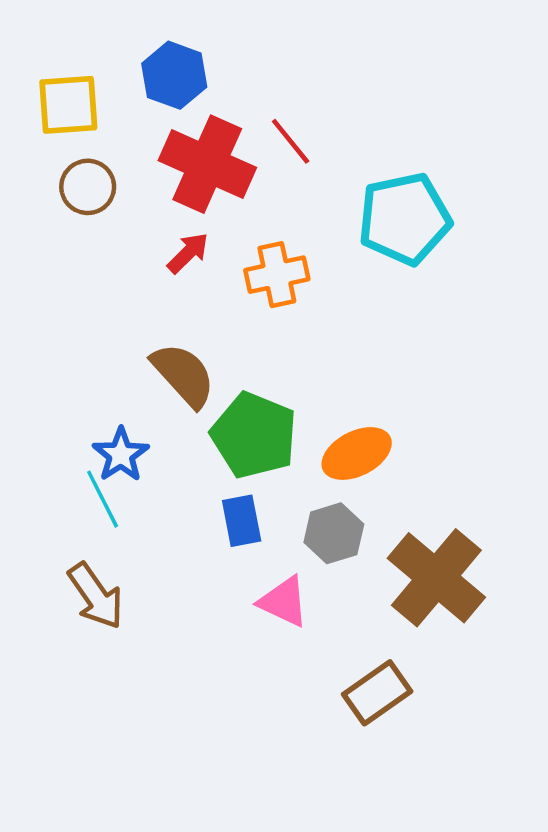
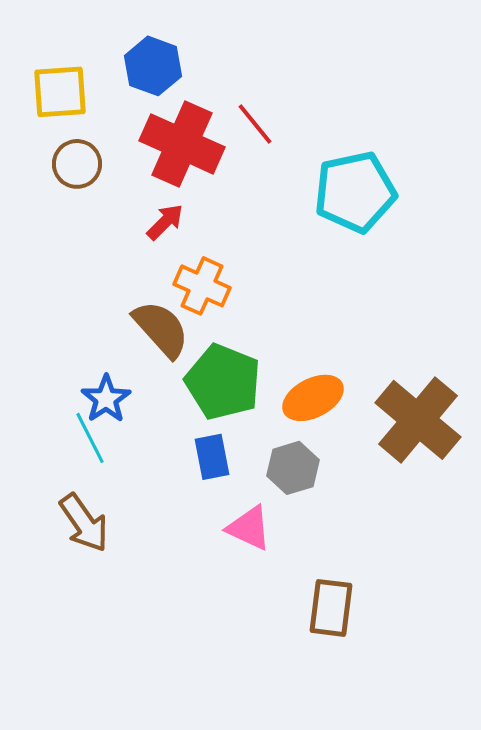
orange cross: (277, 275) -> (202, 286), moved, turned 36
brown cross: (436, 578) -> (418, 420), moved
brown rectangle: (377, 693) -> (331, 608), turned -48

